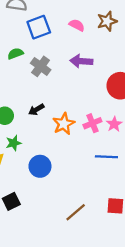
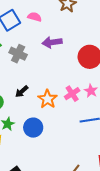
pink semicircle: (77, 25) -> (35, 17), moved
blue circle: (40, 166) -> (33, 128), moved

